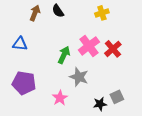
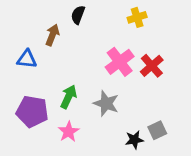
black semicircle: (58, 11) -> (78, 15), turned 56
brown arrow: (35, 13) -> (52, 35), moved
green arrow: (64, 55) -> (69, 97), moved
pink star: (60, 98) -> (69, 132), moved

